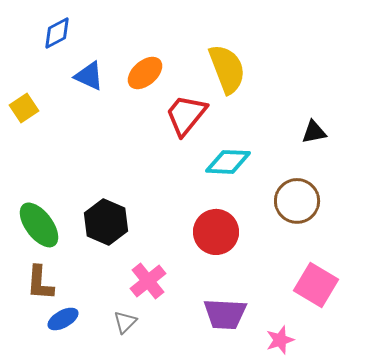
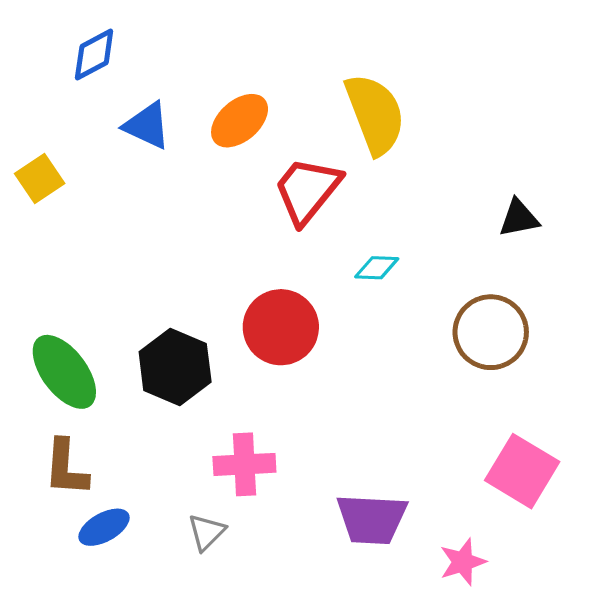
cyan diamond: (228, 162) -> (377, 268), size x0.6
red circle: (216, 232) -> (281, 327), moved
pink cross: (148, 281) -> (244, 464), turned 36

